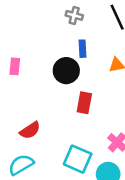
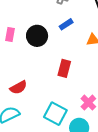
blue rectangle: (82, 49) -> (66, 24), turned 56
black circle: (66, 71) -> (37, 36), moved

